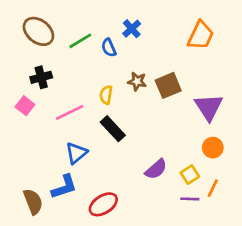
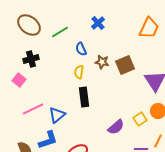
blue semicircle: (109, 48) -> (81, 49), moved
pink line: (70, 112) -> (33, 109), moved
black rectangle: (113, 129) -> (84, 97), turned 36
yellow square: (190, 175) -> (140, 119), moved

